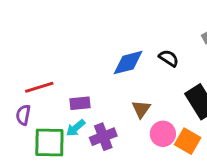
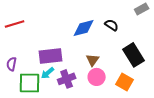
red line: (39, 87) -> (15, 24), moved
purple rectangle: (80, 103) -> (51, 56), size x1.6
pink circle: (163, 134) -> (97, 77), moved

